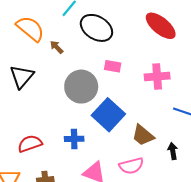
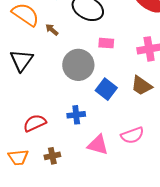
blue square: (108, 115) -> (106, 89), size x0.7
brown trapezoid: (143, 135) -> (141, 86), moved

